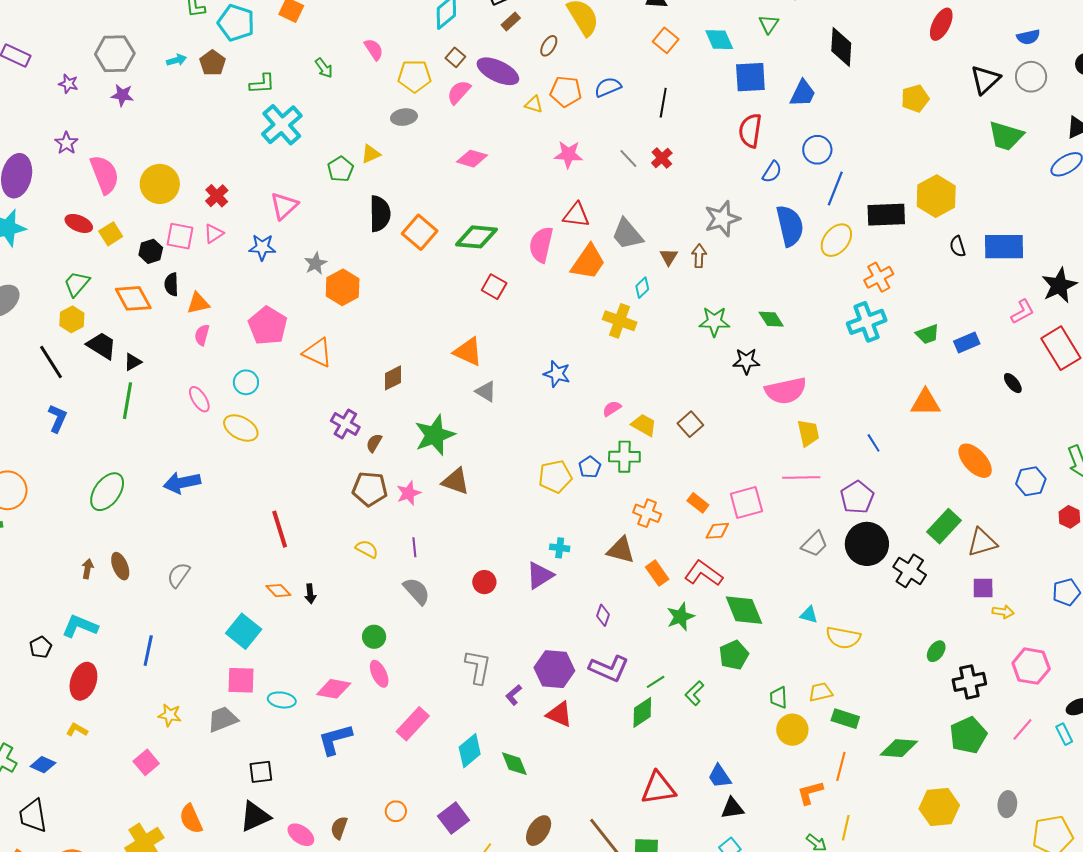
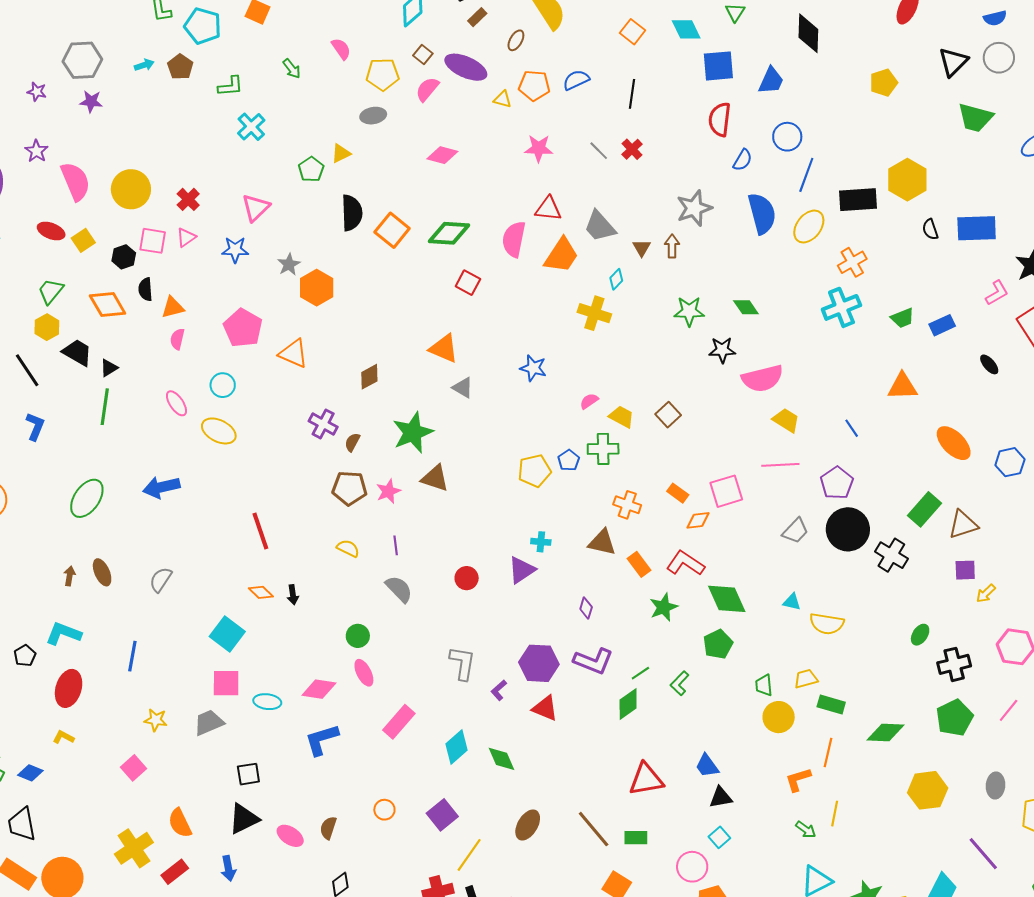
cyan cross: (282, 125) -> (251, 127), size x0.7
yellow trapezoid: (808, 433) -> (786, 420), turned -44
yellow arrow: (1003, 612) -> (986, 593), turned 130

